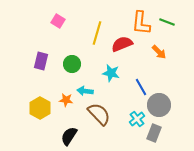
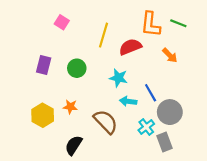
cyan arrow: (85, 91) -> (128, 101), moved
gray rectangle: (154, 133) -> (164, 142), turned -42

